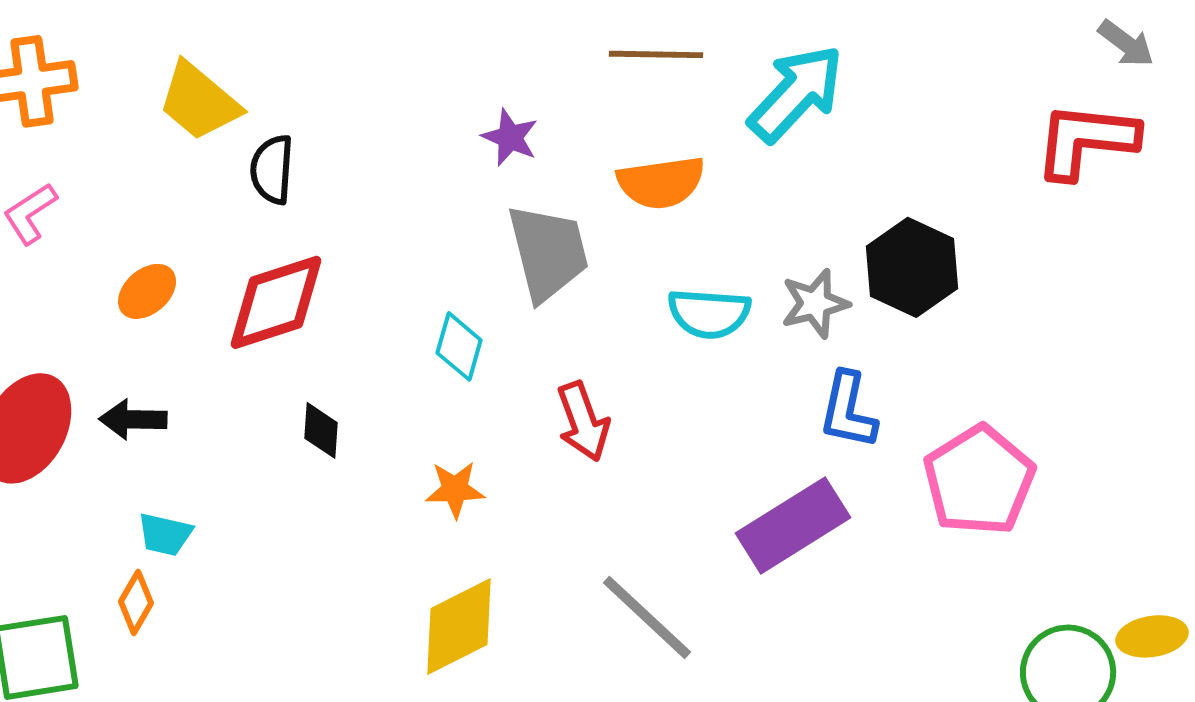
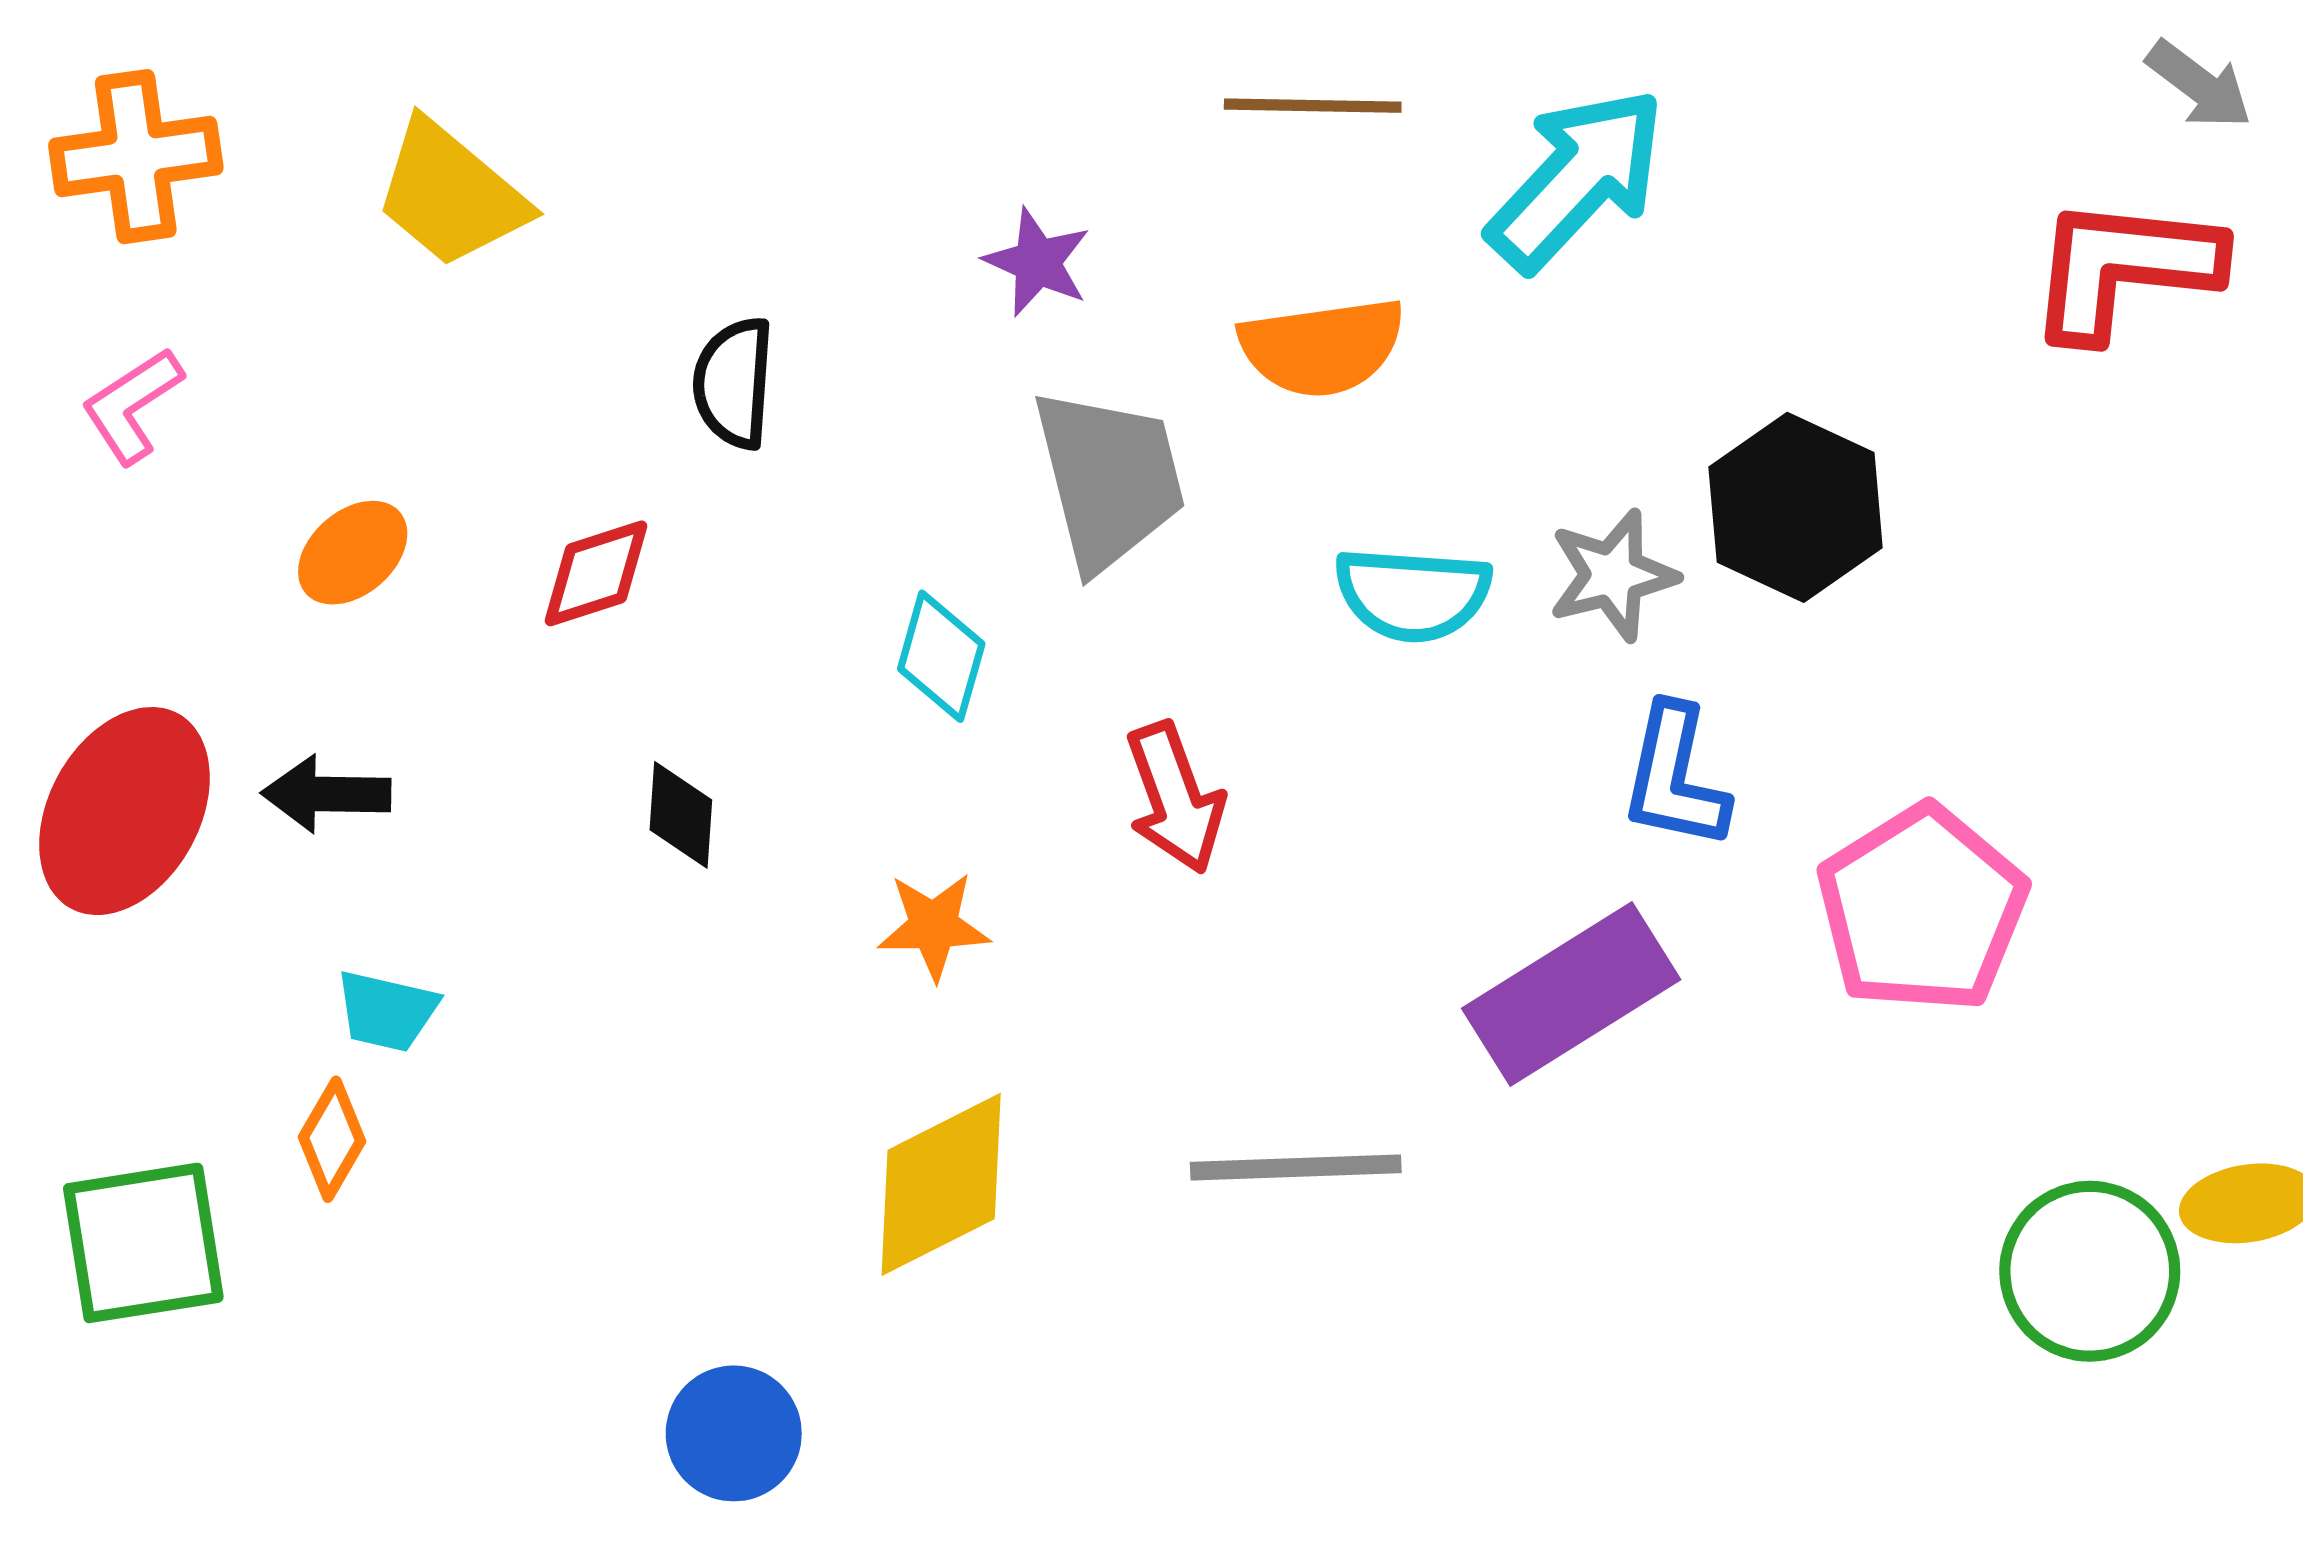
black semicircle: (272, 169) -> (734, 383), moved
red diamond: (276, 302) -> (596, 573), size x0.6
gray line: (647, 617) -> (1296, 1167), turned -45

